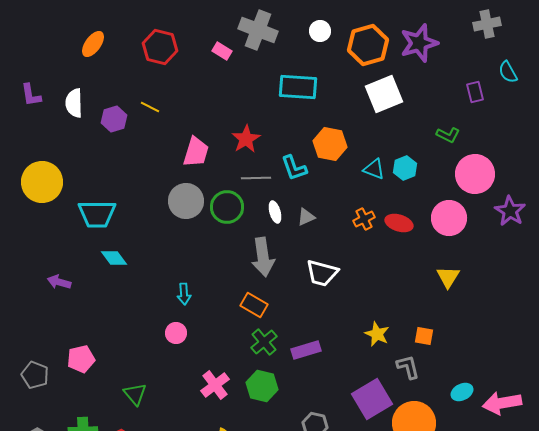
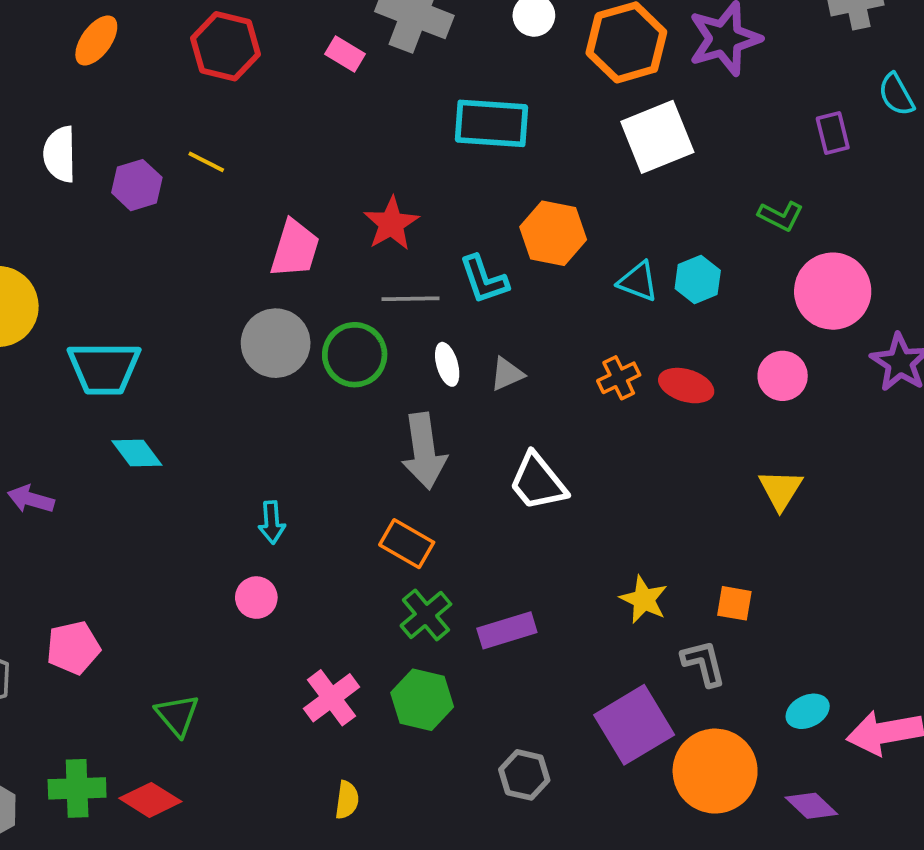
pink circle: (449, 218) -> (783, 376), size x0.7
white trapezoid: (322, 273) -> (538, 482), turned 36

